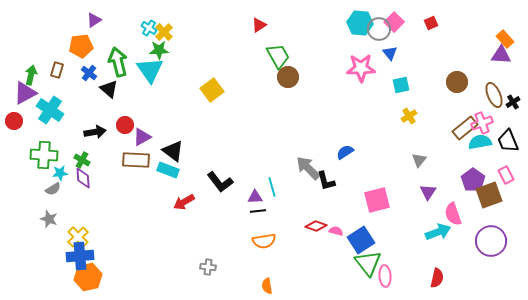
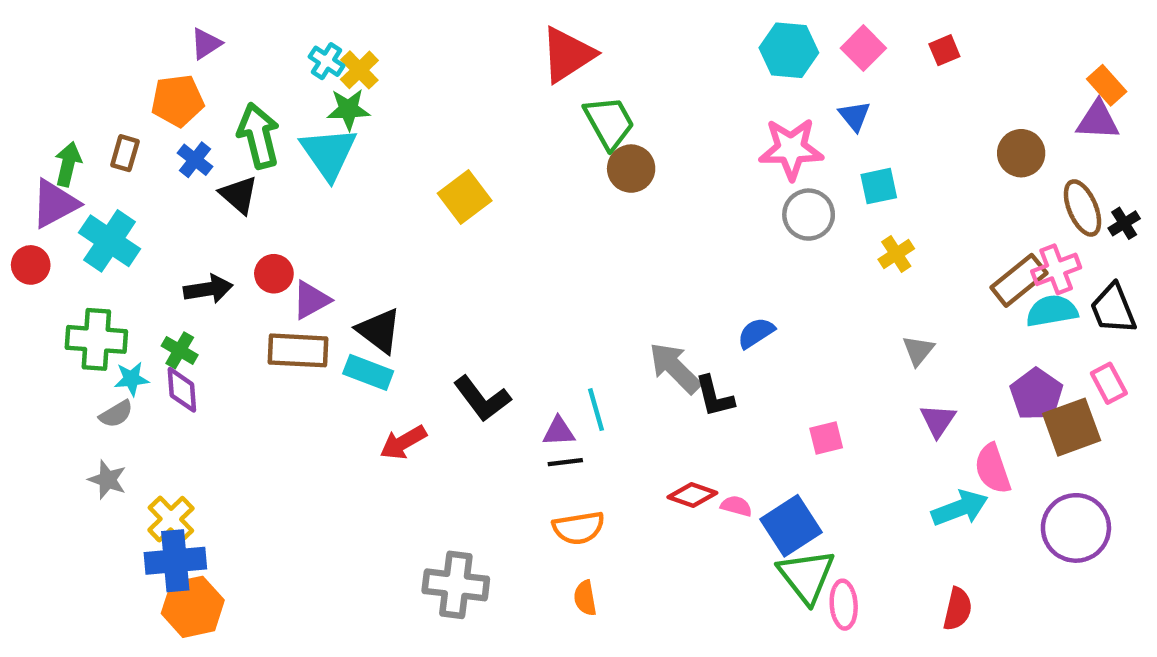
red triangle: (259, 25) -> (568, 55), size x1.8
gray circle: (379, 29) -> (809, 215), moved
brown circle: (457, 82) -> (1021, 153), moved
pink square: (377, 200) -> (826, 438), size x0.6
gray cross: (208, 267) -> (456, 585), size x1.8
orange semicircle: (267, 286) -> (585, 598), moved

